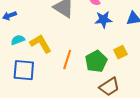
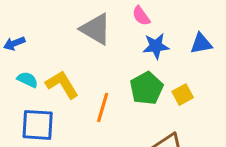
cyan semicircle: (18, 40) -> (28, 80), turned 48
green pentagon: (96, 61) -> (146, 88), moved

